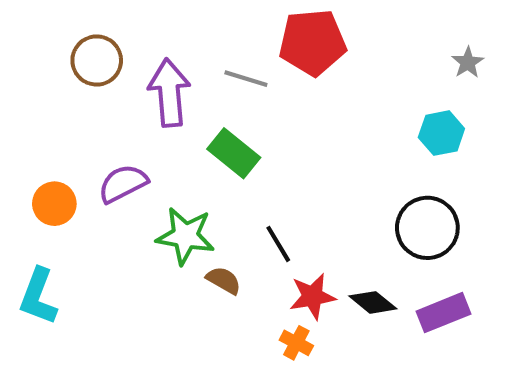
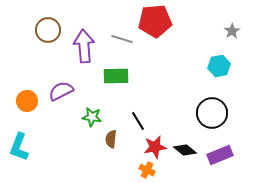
green rectangle: (234, 153) -> (116, 76), turned -40
green star: (185, 236) -> (92, 117), size x0.7
brown semicircle: (224, 280) -> (111, 139), turned -114

